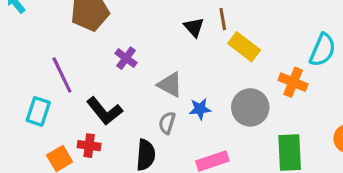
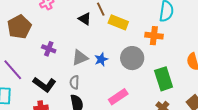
gray triangle: (170, 85) -> (80, 58), turned -36
blue star: (200, 109) -> (101, 59), moved
gray semicircle: (167, 123) -> (74, 82), moved

